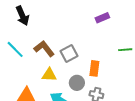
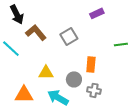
brown L-shape: (44, 49) -> (36, 33), moved
gray square: (69, 54) -> (69, 36), moved

